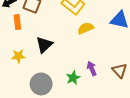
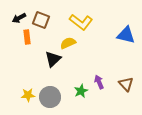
yellow semicircle: (86, 28) -> (68, 43), moved
yellow star: (18, 56) -> (28, 95), moved

